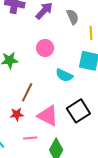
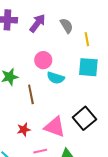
cyan semicircle: (64, 75) -> (56, 78), moved
brown line: (27, 92) -> (31, 94), moved, turned -30

